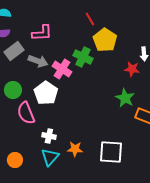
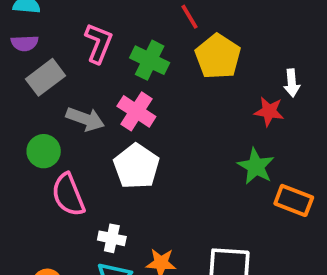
pink L-shape: (42, 33) -> (99, 43), turned -65
green cross: (83, 57) -> (150, 60), moved
gray arrow: (38, 61) -> (85, 119), moved
white pentagon: (46, 93) -> (136, 166), moved

